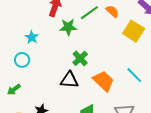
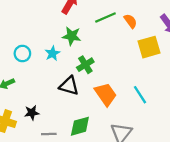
green star: (68, 27) -> (72, 36), moved
yellow square: (134, 31) -> (149, 47), turned 30
cyan star: (32, 37) -> (52, 53), moved

